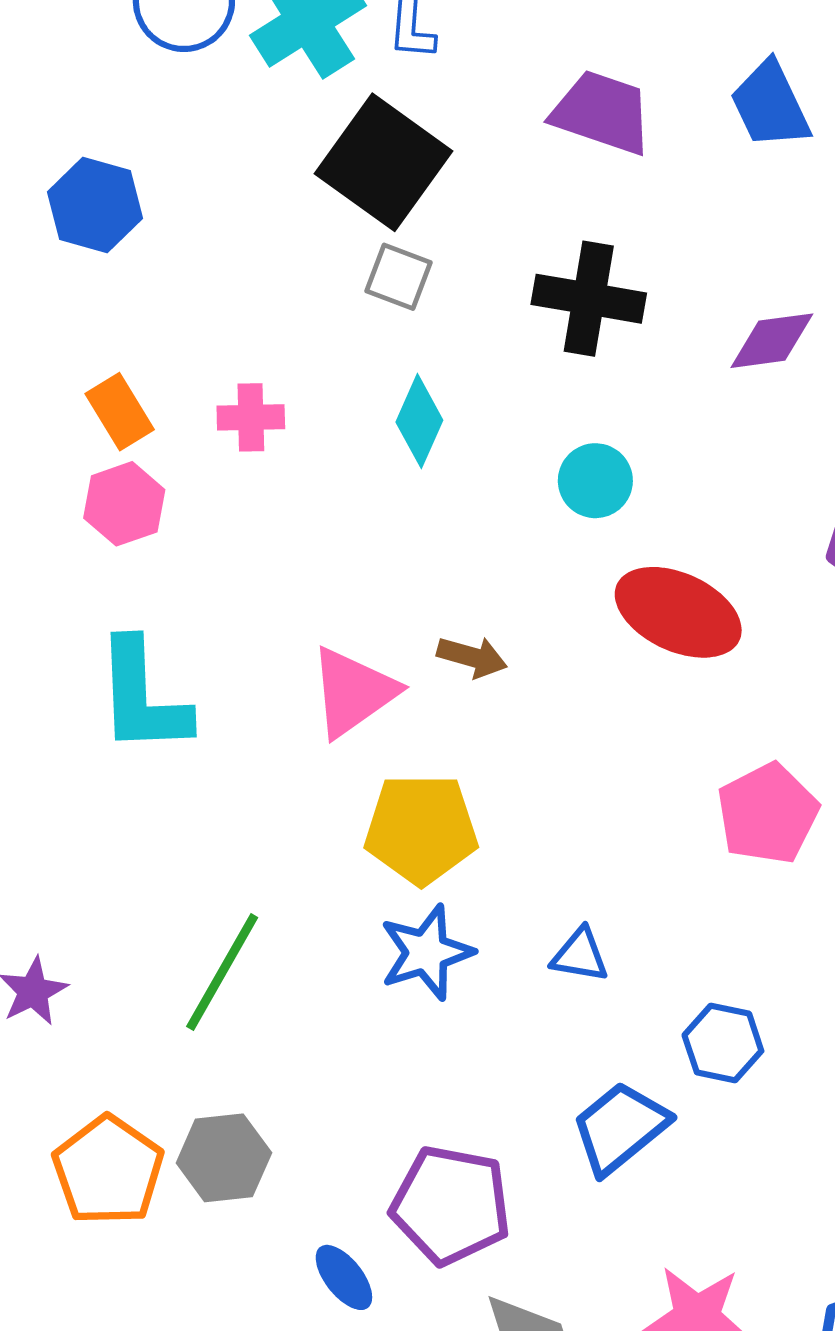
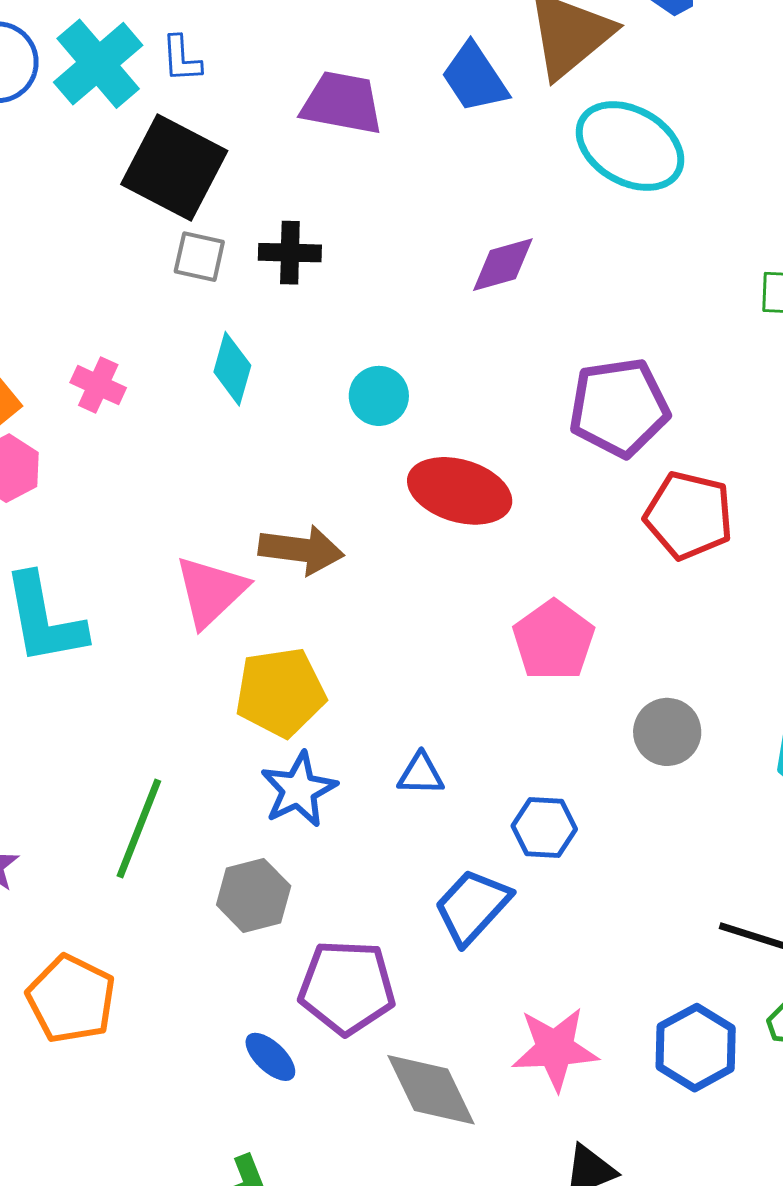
black cross: (589, 299) -> (290, 253), moved, size x0.7
pink cross: (251, 417) -> (98, 385), turned 34
brown arrow: (472, 657) -> (301, 550), size x1.5
gray hexagon: (224, 1158) -> (254, 895), moved

